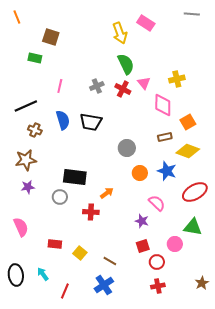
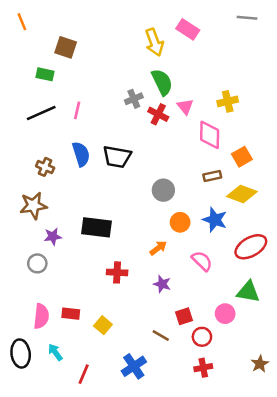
gray cross: (97, 86) -> (134, 99), moved
black line: (26, 106) -> (41, 113), moved
purple star: (28, 187) -> (53, 236), moved
orange arrow: (107, 193) -> (158, 248), moved
gray circle: (60, 197) -> (37, 263), moved
purple star: (142, 221) -> (162, 284), moved
pink semicircle: (21, 227) -> (41, 316), moved, turned 30
brown line: (110, 261) -> (161, 335), moved

